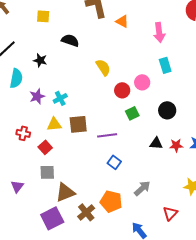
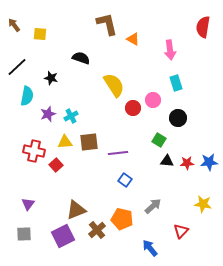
yellow square: (43, 16) -> (40, 34), moved
yellow semicircle: (103, 67) -> (114, 85), size x1.4
black circle: (167, 110) -> (178, 118), moved
green square: (132, 113) -> (159, 140), moved, turned -32
red cross: (23, 133) -> (34, 151), size x1.5
gray square: (47, 172) -> (24, 234), moved

